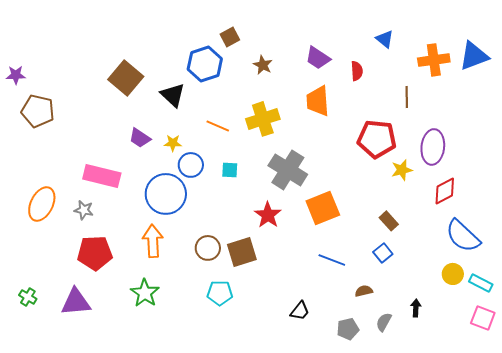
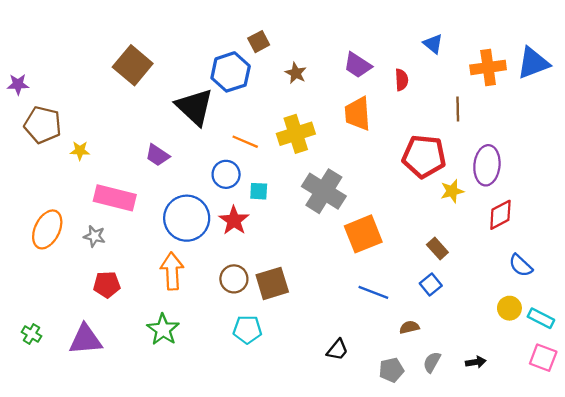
brown square: (126, 78) -> (133, 65), moved
black triangle: (173, 95) -> (195, 107), size x1.4
yellow star: (173, 143) -> (80, 151), moved
blue circle: (191, 165) -> (226, 174), moved
red star: (268, 215) -> (234, 220), moved
blue semicircle: (463, 236) -> (521, 265), size x0.6
red pentagon: (95, 253) -> (107, 285), size x0.7
black arrow: (416, 308) -> (476, 362), moved, turned 78

